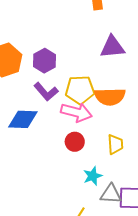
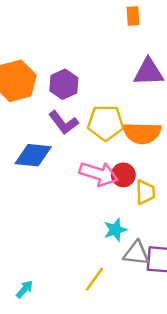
pink arrow: (76, 112) -> (99, 174), moved
red circle: (75, 142) -> (123, 175), moved

